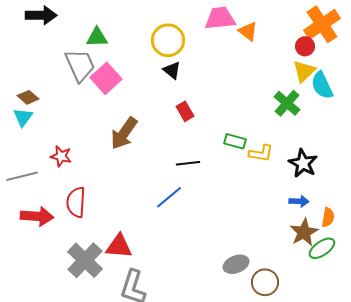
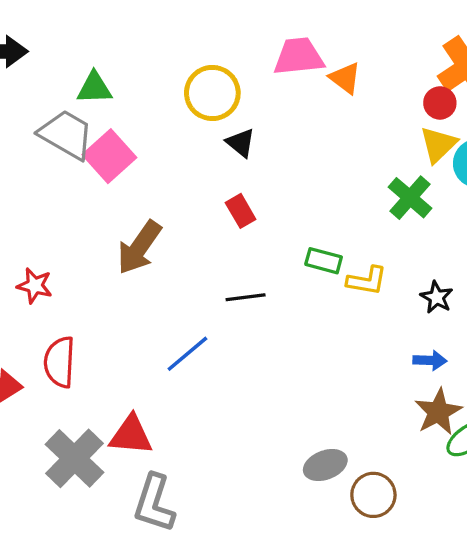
gray trapezoid: (80, 65) -> (66, 135), turned -36
black triangle: (172, 70) -> (241, 143), moved
black star: (303, 163) -> (437, 297), size x0.7
blue line: (169, 197) -> (187, 354), moved

